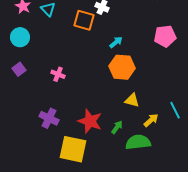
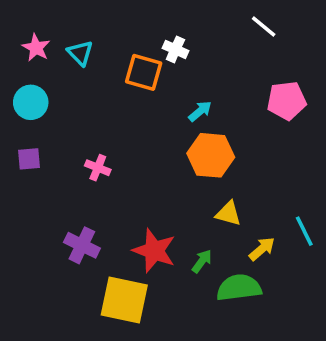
purple square: (19, 69) -> (29, 159), turned 32

